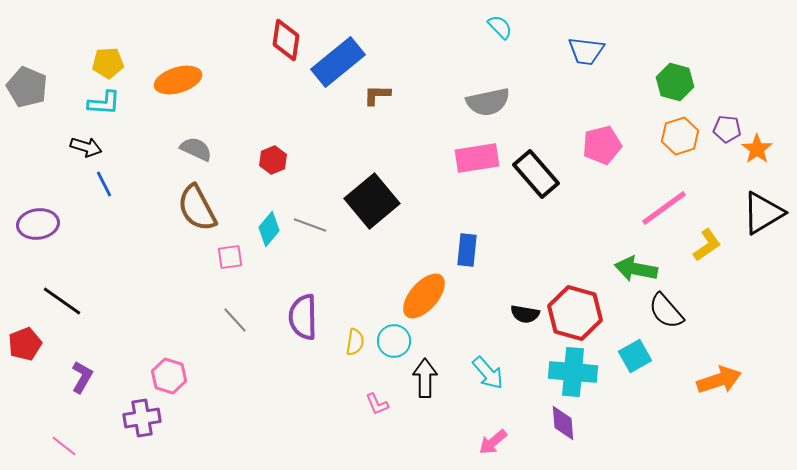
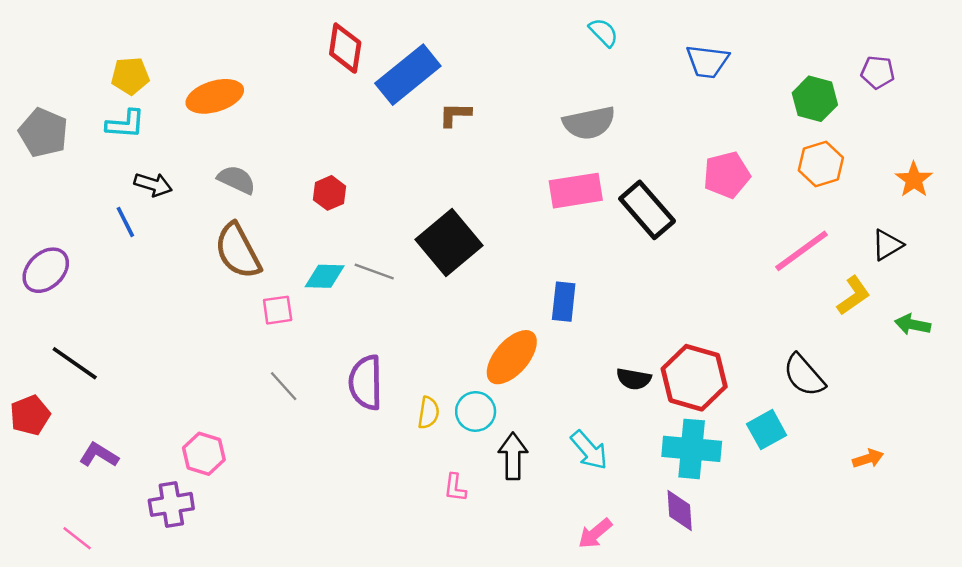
gray pentagon: (27, 87) -> (43, 133), moved
purple pentagon: (727, 129) -> (878, 72), moved
black arrow: (86, 147) -> (153, 184), moved
black triangle: (763, 213) -> (887, 245), moved, size x0.6
purple ellipse: (38, 224) -> (46, 270), turned -36
cyan diamond: (269, 229) -> (325, 276), turned 52
green arrow: (636, 269) -> (913, 325), moved, size x0.7
purple L-shape: (82, 377) -> (99, 455), turned -88
orange arrow: (719, 380) -> (868, 459), size x0.6
pink L-shape: (377, 404) -> (455, 488), turned 30

